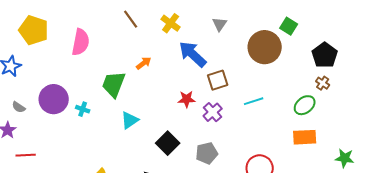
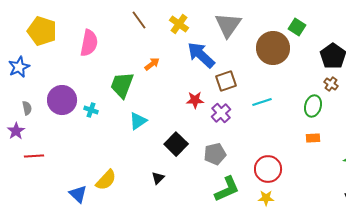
gray triangle: (220, 24) -> (228, 25), size x1.8
green ellipse: (305, 105) -> (313, 106), turned -35
gray semicircle: (19, 107) -> (27, 108), turned -136
orange rectangle: (305, 137) -> (313, 138), size x0.6

